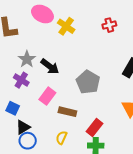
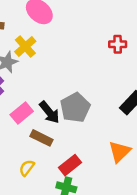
yellow cross: (66, 26) -> (25, 47), moved
black arrow: (50, 66) -> (49, 112), moved

